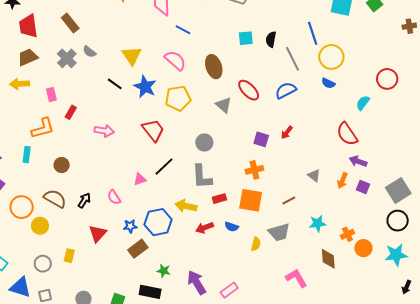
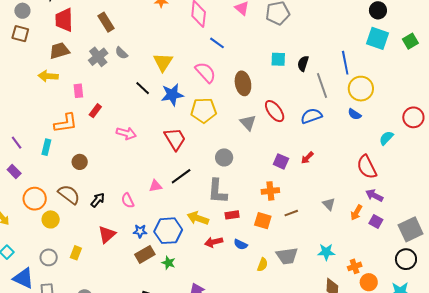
blue star: (145, 87) -> (172, 95), turned 30
orange square: (251, 200) -> (263, 221), size x0.7
brown line: (289, 200) -> (291, 213), moved
green star: (164, 271) -> (168, 263), moved

